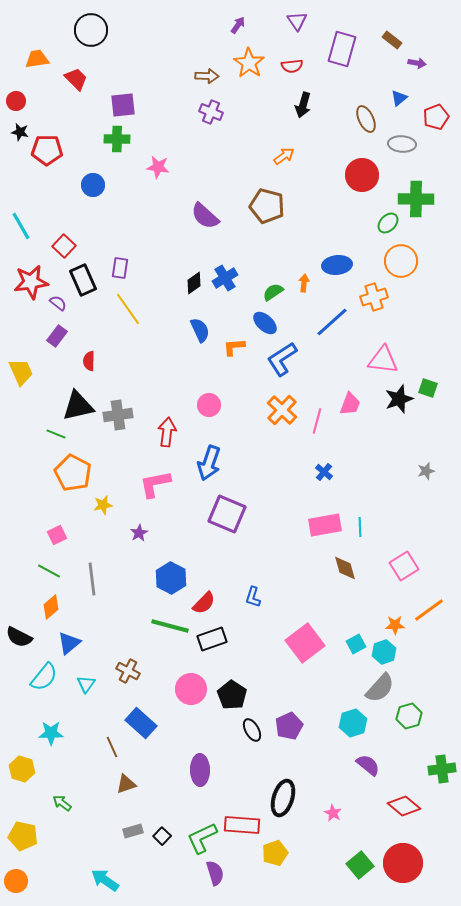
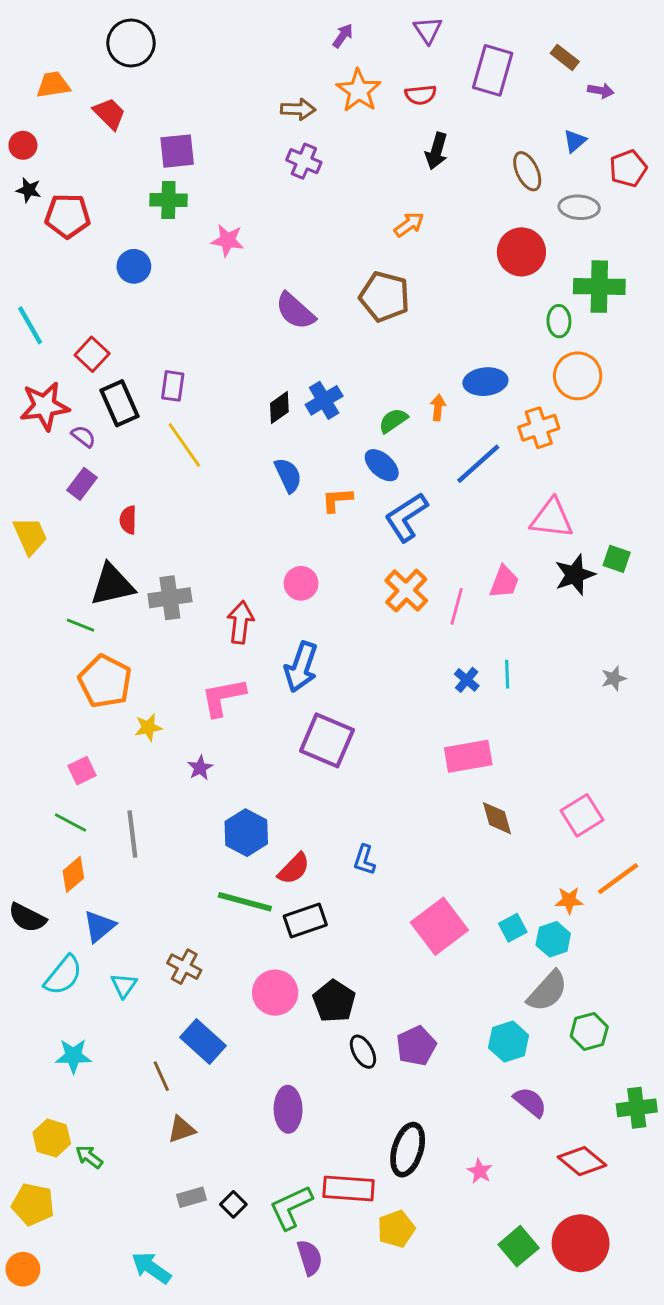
green ellipse: (388, 223) -> (559, 321), turned -45
cyan line: (360, 527) -> (507, 674), moved
yellow hexagon: (22, 769) -> (52, 1138), moved

